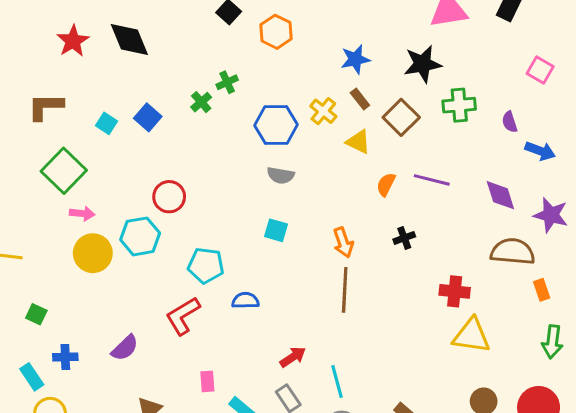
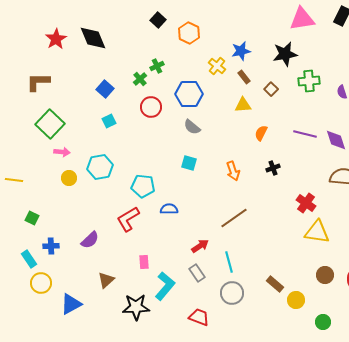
yellow cross: (323, 111) -> (217, 66), moved
brown square: (401, 117) -> (271, 89), size x0.6
cyan square: (107, 123) -> (109, 121), moved, turned 32
yellow triangle: (358, 142) -> (243, 105), turned -30
gray semicircle: (281, 175) -> (192, 127), turned 30
purple line: (432, 180) -> (305, 134), moved
red circle: (169, 197) -> (151, 107), moved
yellow circle: (93, 253) -> (69, 178), size x0.6
brown line: (345, 290) -> (234, 218), moved, turned 52
red cross: (455, 291) -> (306, 203), turned 30

